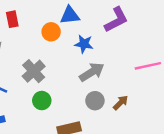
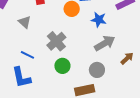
gray circle: (95, 101) -> (97, 70), moved
brown arrow: (121, 103) -> (127, 58), moved

